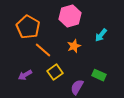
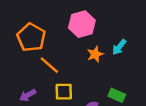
orange star: (74, 46) -> (95, 54), moved
yellow square: (55, 72) -> (64, 92), turned 35

